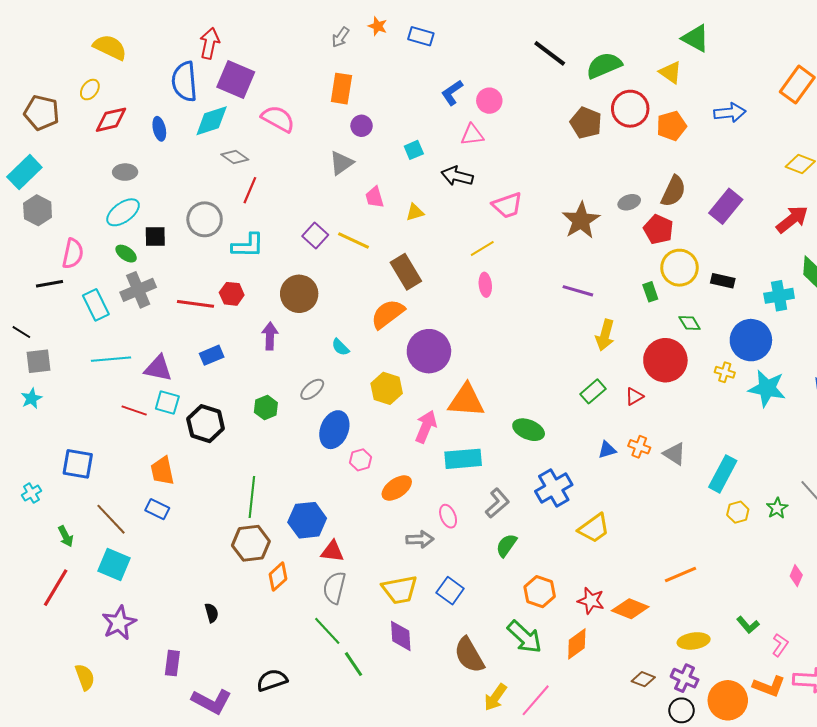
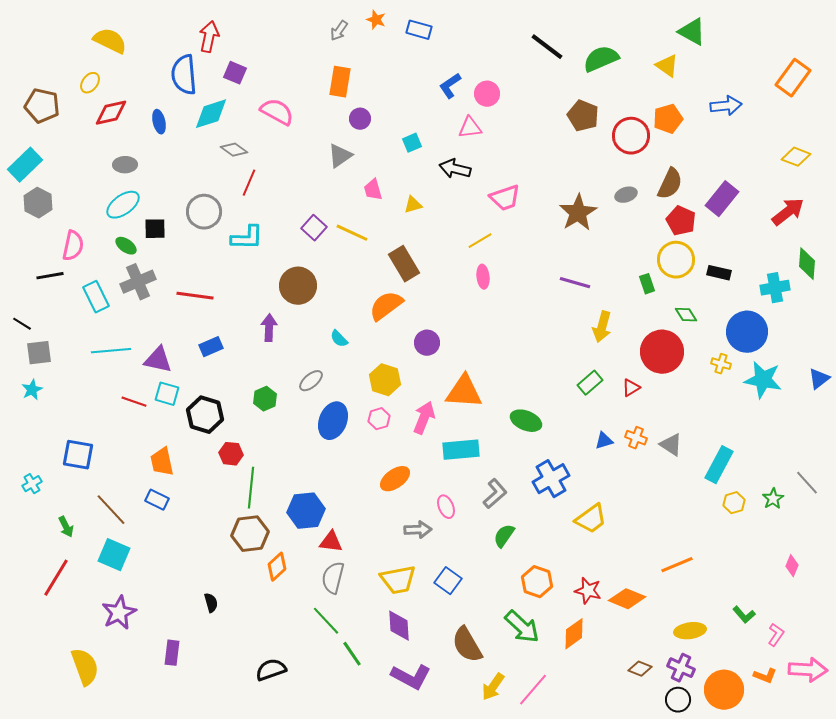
purple square: (236, 79) -> (235, 73), size x0.6
red circle: (630, 109) -> (631, 136), moved
red pentagon: (658, 229) -> (681, 221), moved
red hexagon: (232, 294) -> (231, 454), moved
purple circle: (429, 351) -> (427, 343), size x0.6
pink hexagon: (361, 460) -> (379, 419), moved
yellow semicircle: (85, 677) -> (85, 667), size x1.4
orange L-shape: (769, 686) -> (765, 676), size x0.7
purple L-shape: (212, 701) -> (411, 677), moved

